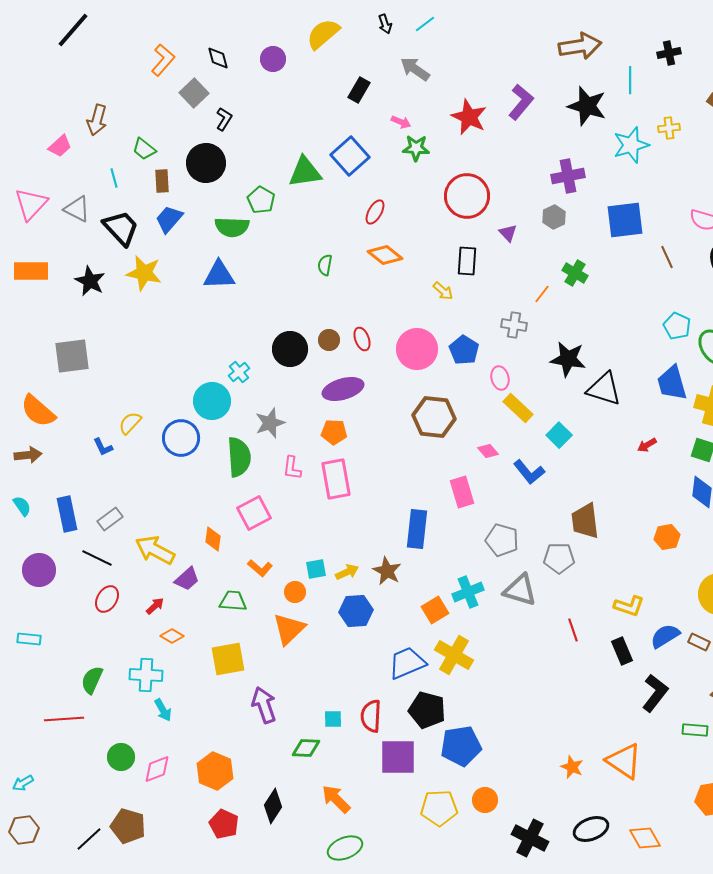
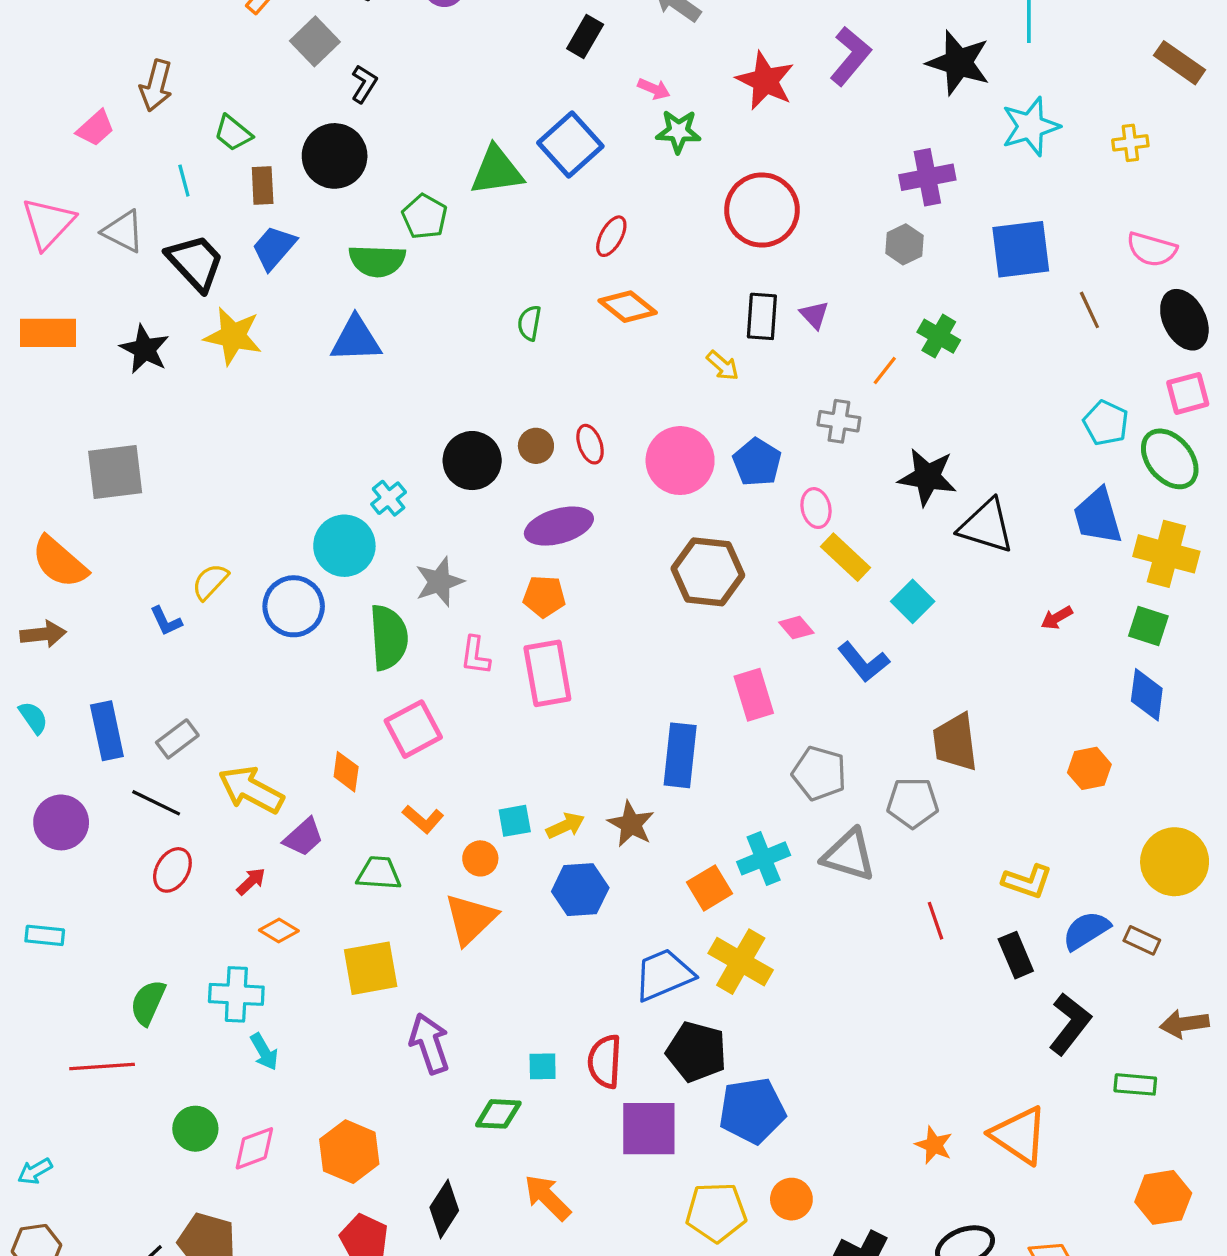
yellow cross: (669, 128) -> (1130, 143), moved
purple triangle: (508, 233) -> (814, 315), moved

